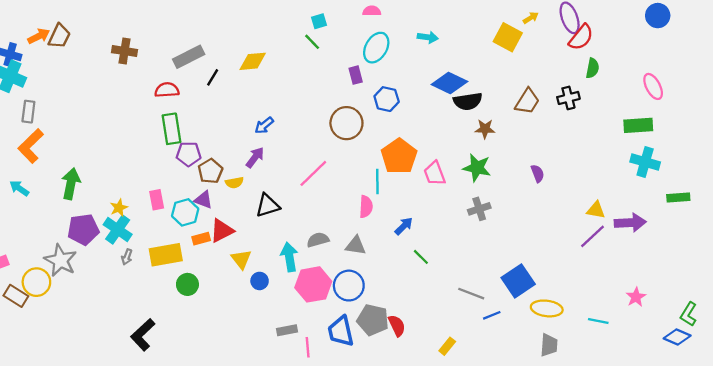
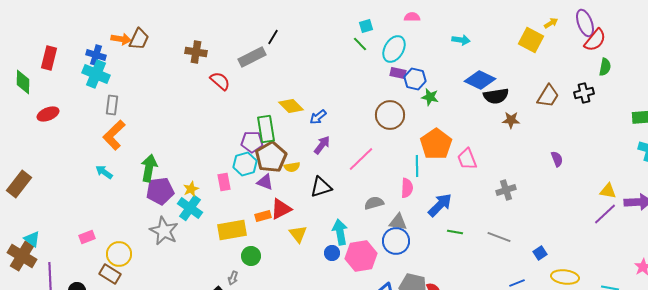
orange arrow: (39, 36) -> (121, 39), turned 36
cyan ellipse: (376, 48) -> (394, 49), moved
yellow diamond: (253, 61) -> (291, 106), moved, turned 50
purple rectangle: (356, 75) -> (398, 73), turned -63
black line: (213, 77) -> (273, 37), moved
red semicircle: (167, 90) -> (220, 81), moved, turned 45
blue hexagon: (387, 99) -> (415, 79), moved
green rectangle: (171, 129) -> (266, 129), moved
purple arrow: (255, 157) -> (322, 145), moved
green star: (477, 168) -> (430, 97), moved, size x0.7
brown pentagon: (210, 171) -> (271, 157), size x1.4
cyan hexagon: (185, 212) -> (245, 164), moved
blue arrow: (404, 226) -> (440, 205), size x1.5
purple pentagon: (83, 229) -> (160, 191), moved
gray semicircle: (318, 240) -> (374, 203), moved
gray arrow: (127, 257) -> (233, 278), moved
green line: (421, 257) -> (455, 232), turned -35
gray star: (60, 260) -> (164, 231), moved
blue circle: (260, 281) -> (332, 253), moved
blue square: (518, 281) -> (540, 253), size x0.5
blue circle: (349, 286) -> (396, 241), moved
gray line: (471, 294) -> (499, 237), moved
brown rectangle: (16, 296) -> (110, 274), moved

